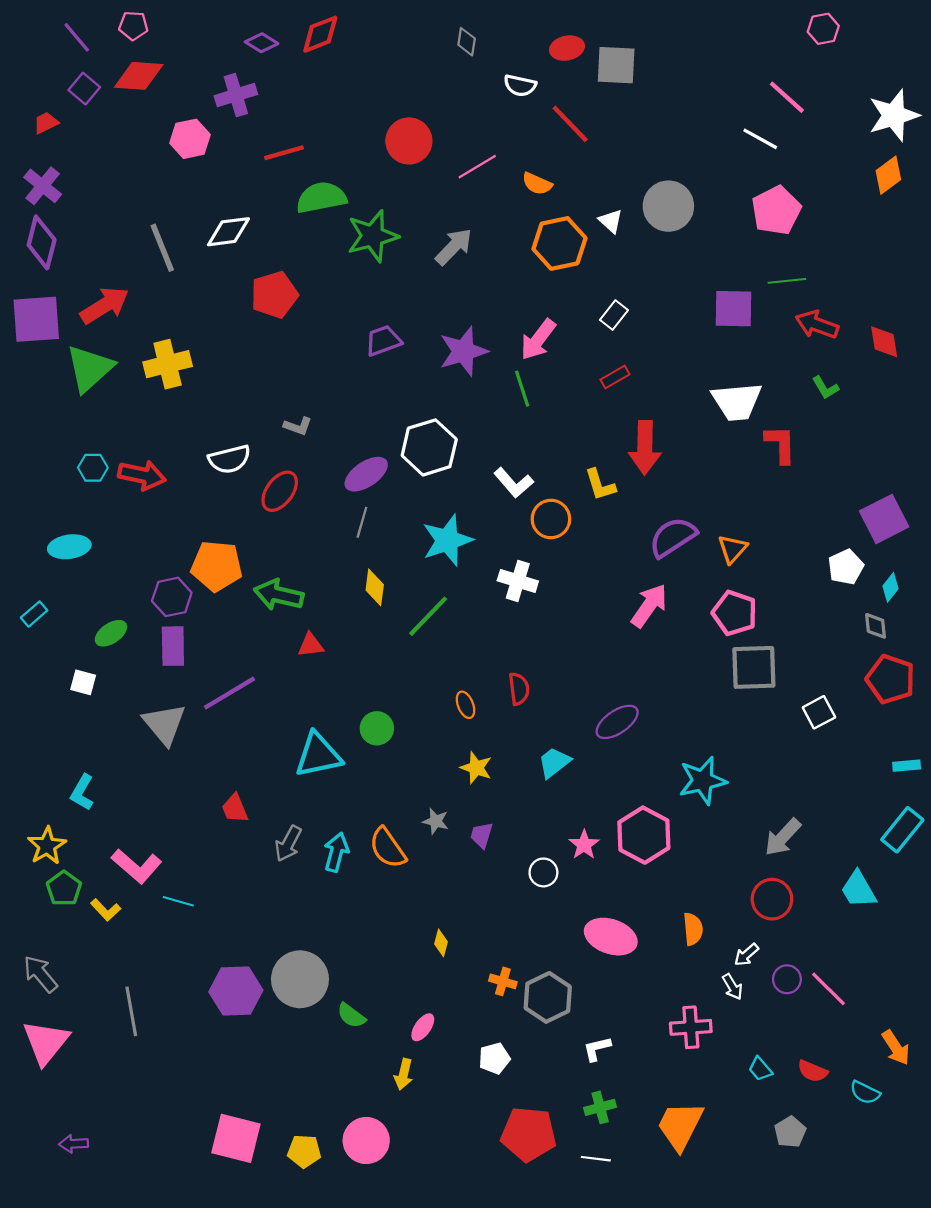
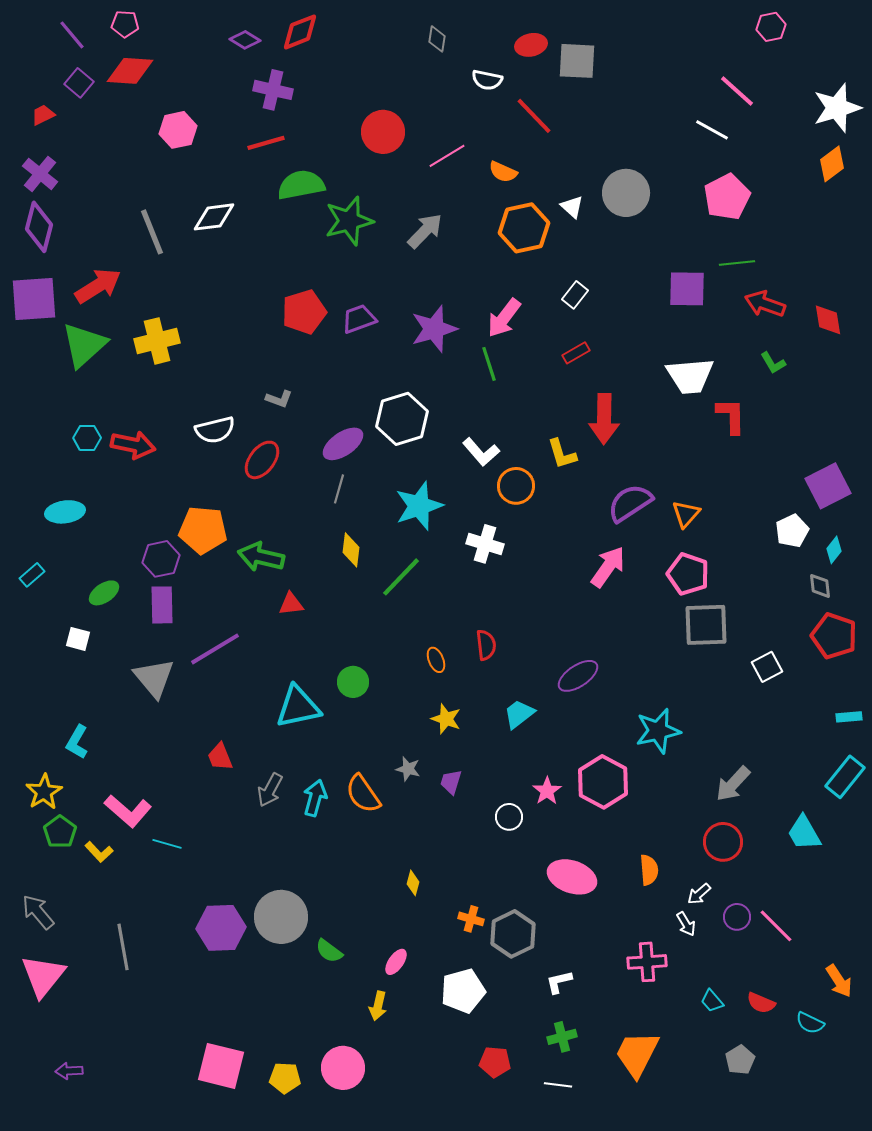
purple cross: (236, 95) -> (273, 90), moved, turned 30
red pentagon: (274, 295) -> (304, 312), moved
white pentagon: (494, 1058) -> (463, 991), size x1.5
red pentagon: (529, 1134) -> (495, 1062), size x0.6

